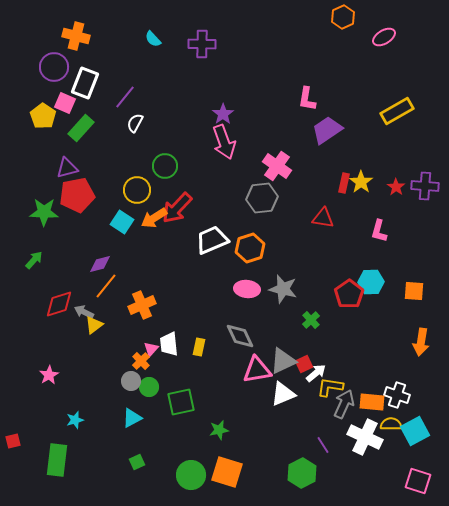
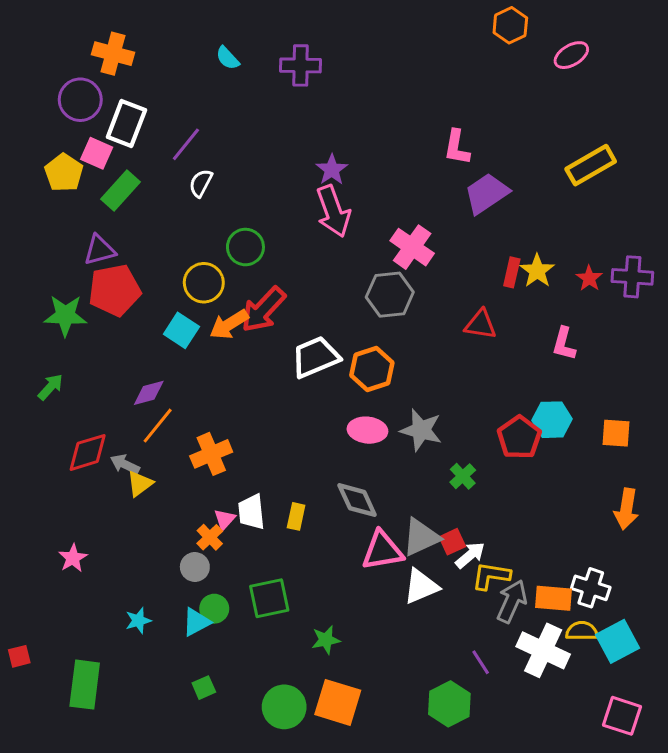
green circle: (149, 387) -> (214, 609), moved
cyan star: (75, 420) -> (138, 621), moved

